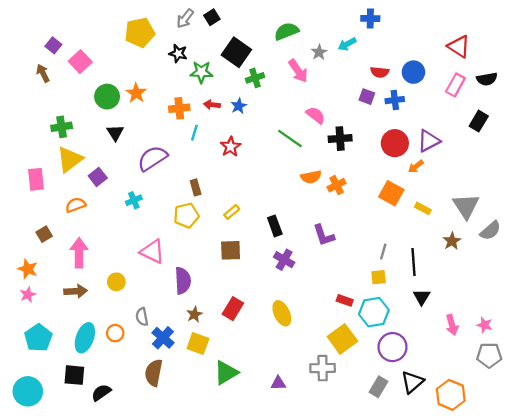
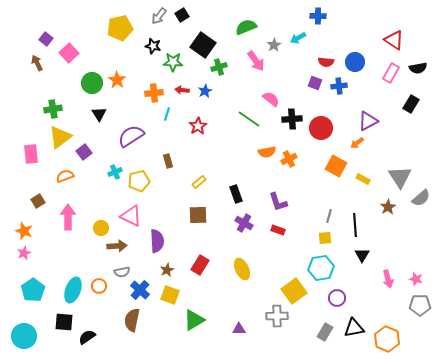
red circle: (395, 143) -> (321, 128), moved
yellow pentagon: (186, 215) -> (139, 181), moved
yellow circle: (116, 282) -> (101, 228), moved
brown arrow: (76, 291) -> (117, 246), moved
red rectangle: (345, 300) -> (278, 230), moved
gray semicircle: (142, 317) -> (122, 272), turned -91
purple circle: (392, 347) -> (337, 298), size x0.7
black triangle: (412, 382) -> (354, 328), turned 30

